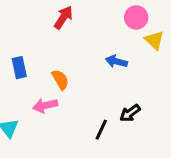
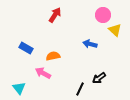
blue rectangle: (19, 68) -> (26, 48), turned -48
orange semicircle: (60, 80) -> (53, 56), turned -72
pink arrow: (45, 105) -> (43, 73), turned 42

